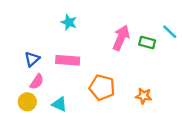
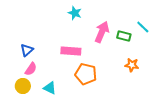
cyan star: (69, 22) -> (75, 13), moved
pink rectangle: (68, 60) -> (71, 51), moved
orange star: (144, 96) -> (132, 65), moved

